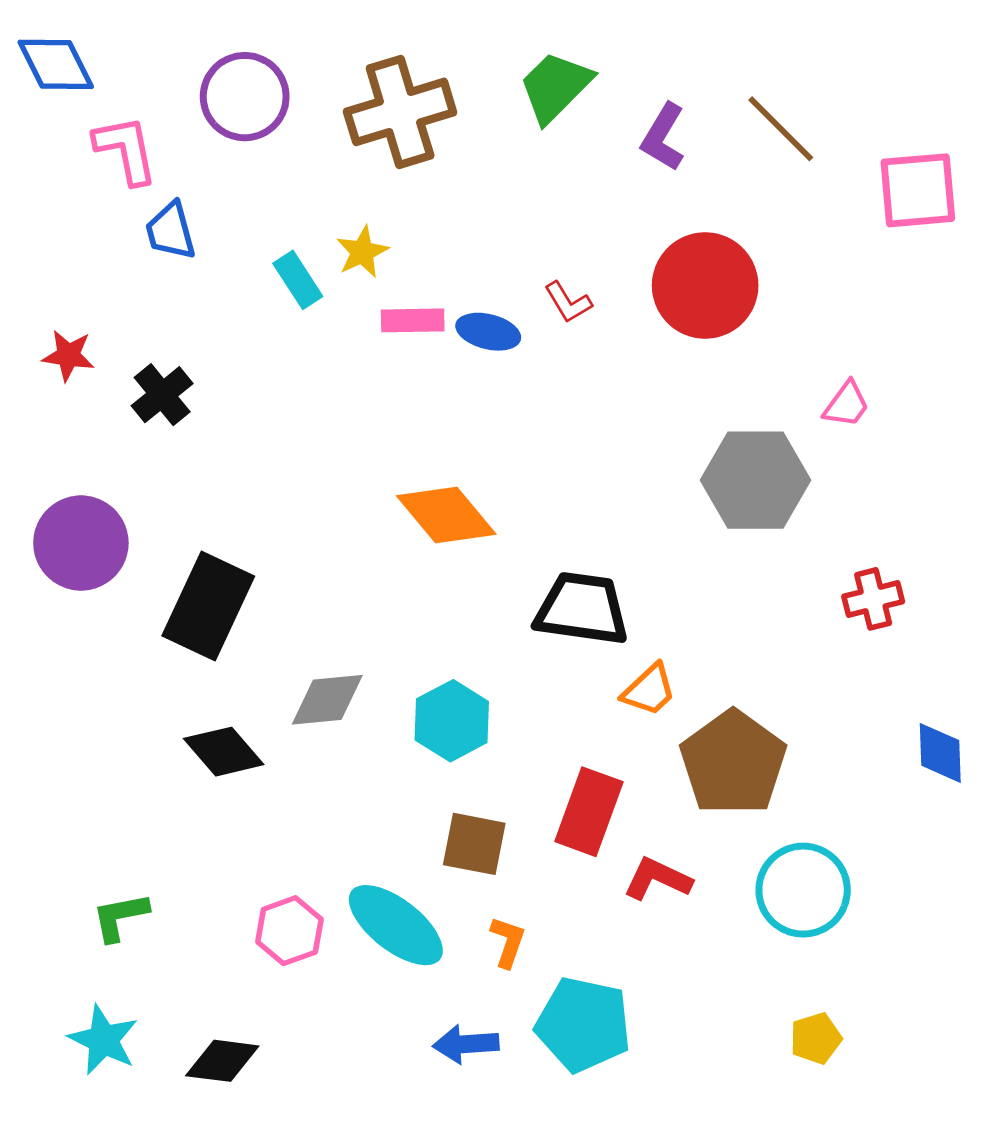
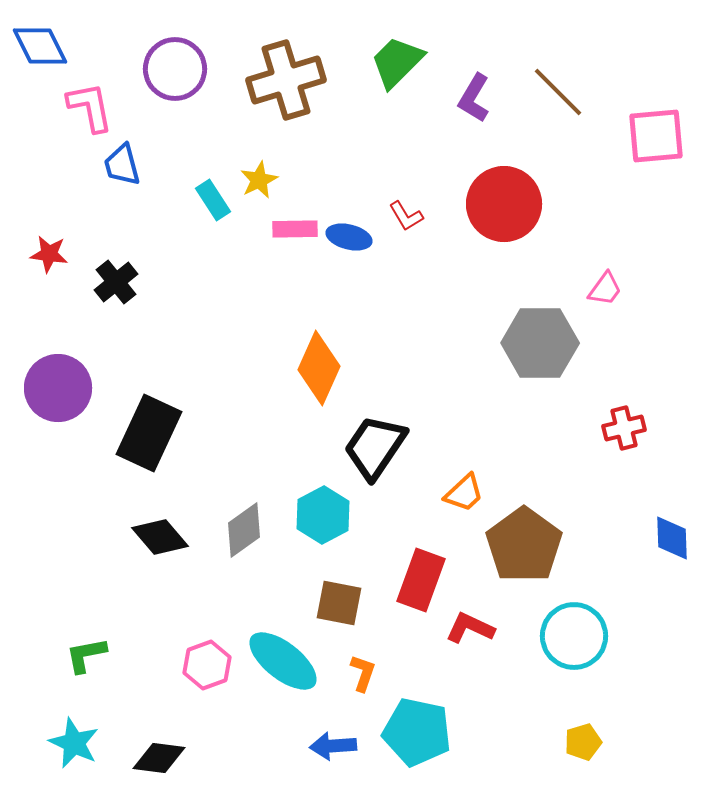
orange diamond: (446, 515) -> (319, 368), turned 64
black trapezoid: (582, 609) -> (375, 447), moved, turned -64
gray diamond: (327, 700) -> (244, 530), moved, turned -30

